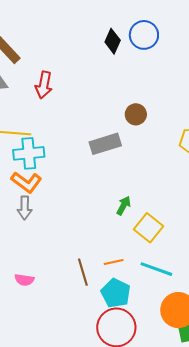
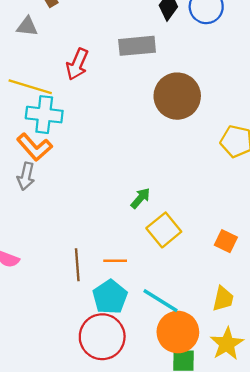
red arrow: (44, 85) -> (77, 64), moved
brown circle: (136, 114) -> (177, 96), size x1.8
gray rectangle: (105, 144) -> (137, 46), moved
cyan line: (156, 269) -> (160, 301), moved

